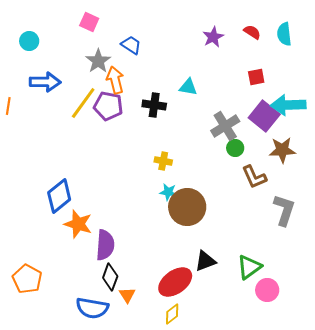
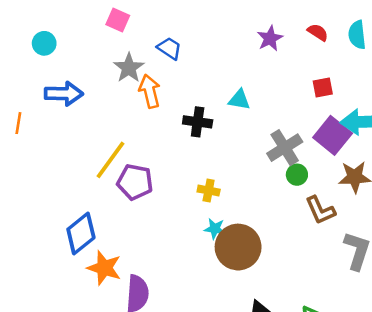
yellow line: (83, 103) -> (110, 160), moved
purple pentagon: (108, 106) -> (135, 182), moved

